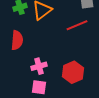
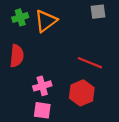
red line: (77, 25) -> (90, 63), moved, turned 45

